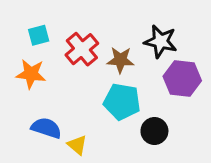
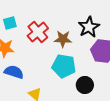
black star: (161, 41) -> (89, 27), turned 30
blue semicircle: (46, 128) -> (14, 72), moved

